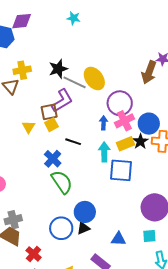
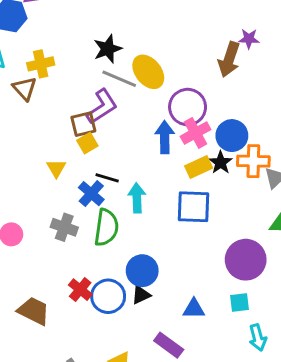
black star: (58, 69) -> (108, 49), moved
blue arrow: (103, 123) -> (165, 137), size x1.5
yellow triangle: (29, 127) -> (56, 168), moved
black line: (73, 142) -> (107, 178), moved
cyan arrow: (104, 152) -> (137, 198), moved
green semicircle: (62, 182) -> (106, 228), turned 45
gray cross: (13, 220) -> (64, 227), moved, turned 36
red cross: (34, 254) -> (80, 290), moved

